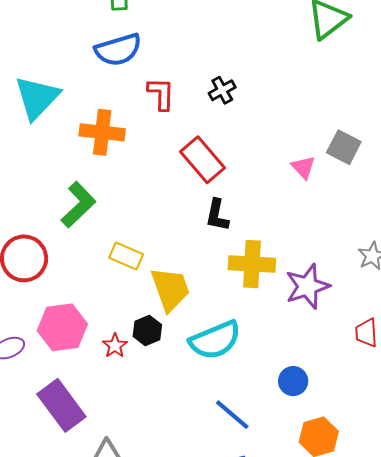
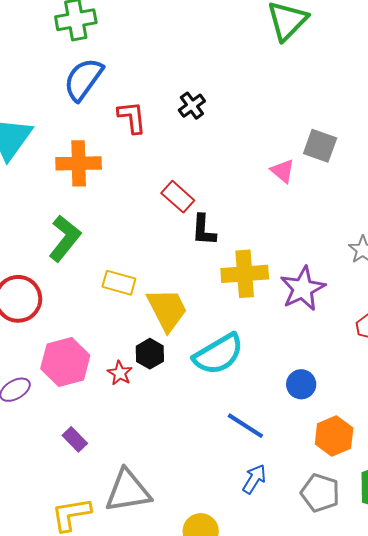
blue semicircle: (118, 50) -> (83, 79), turned 150
red rectangle: (202, 160) -> (178, 197), moved, size x0.7
purple rectangle: (61, 405) -> (75, 439), size x0.5

